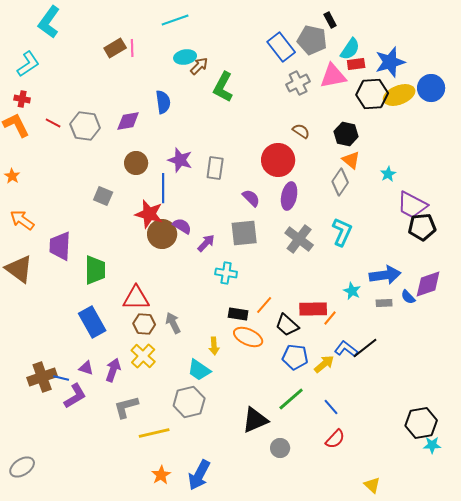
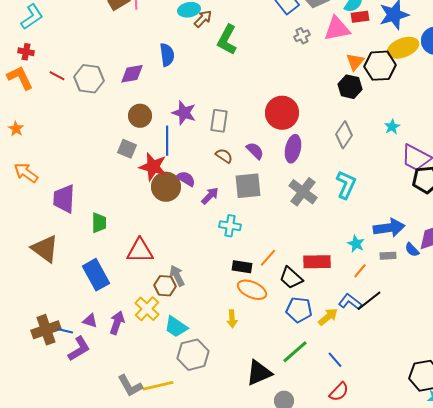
gray cross: (298, 83) -> (302, 36), size x0.7
black hexagon: (372, 94) -> (380, 66), moved
brown semicircle: (301, 131) -> (224, 156), moved
orange triangle: (351, 160) -> (355, 62), moved, turned 30
gray square: (103, 196) -> (127, 149), moved
brown triangle: (19, 269) -> (45, 249), moved
green trapezoid: (95, 270) -> (99, 223), size x0.7
orange line: (330, 318) -> (360, 271), moved
brown hexagon: (144, 324) -> (165, 286), moved
yellow arrow: (214, 346) -> (232, 319), moved
cyan trapezoid: (199, 370) -> (176, 327), moved
gray L-shape: (126, 407) -> (130, 386), moved, turned -104

